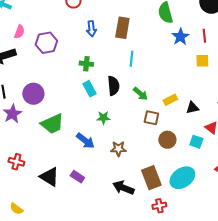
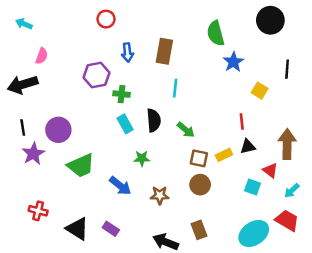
red line: (204, 36) -> (242, 121), moved
purple hexagon: (46, 43) -> (96, 75), moved
yellow square: (202, 61) -> (260, 91), turned 32
yellow rectangle: (170, 100) -> (224, 155), moved
brown circle: (167, 140) -> (200, 185), moved
brown rectangle: (151, 178) -> (199, 230), size x0.7
cyan ellipse: (182, 178) -> (254, 233), moved

